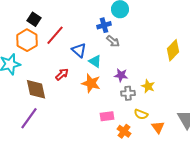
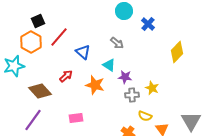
black square: (34, 19) -> (38, 21), turned 32
blue cross: (104, 25) -> (148, 24), moved, turned -32
cyan triangle: (95, 61) -> (109, 65), moved
brown diamond: (36, 89) -> (40, 91), turned -30
pink rectangle: (107, 116) -> (76, 118), moved

